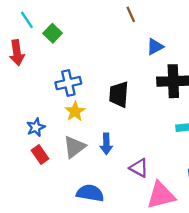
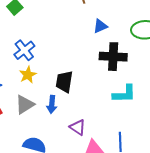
blue cross: (68, 83) -> (24, 50), turned -30
black trapezoid: (119, 94) -> (64, 82), moved

